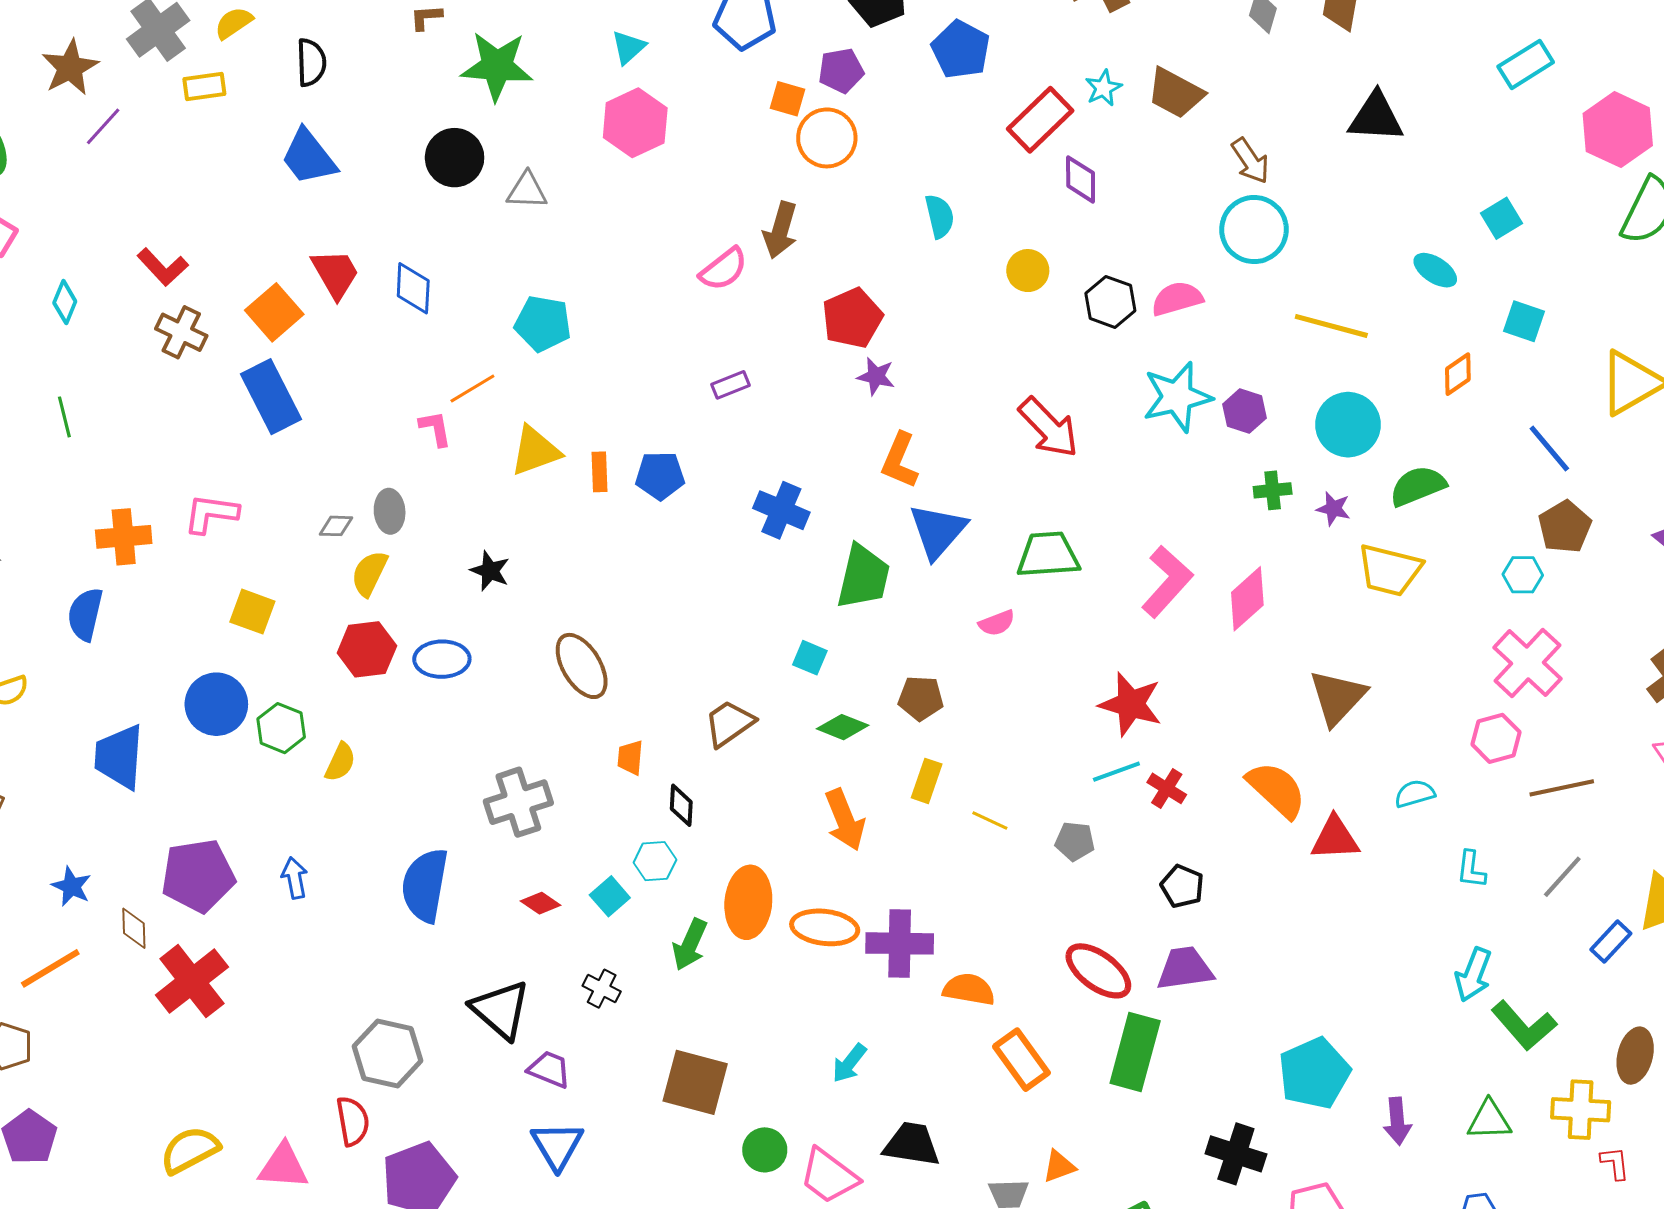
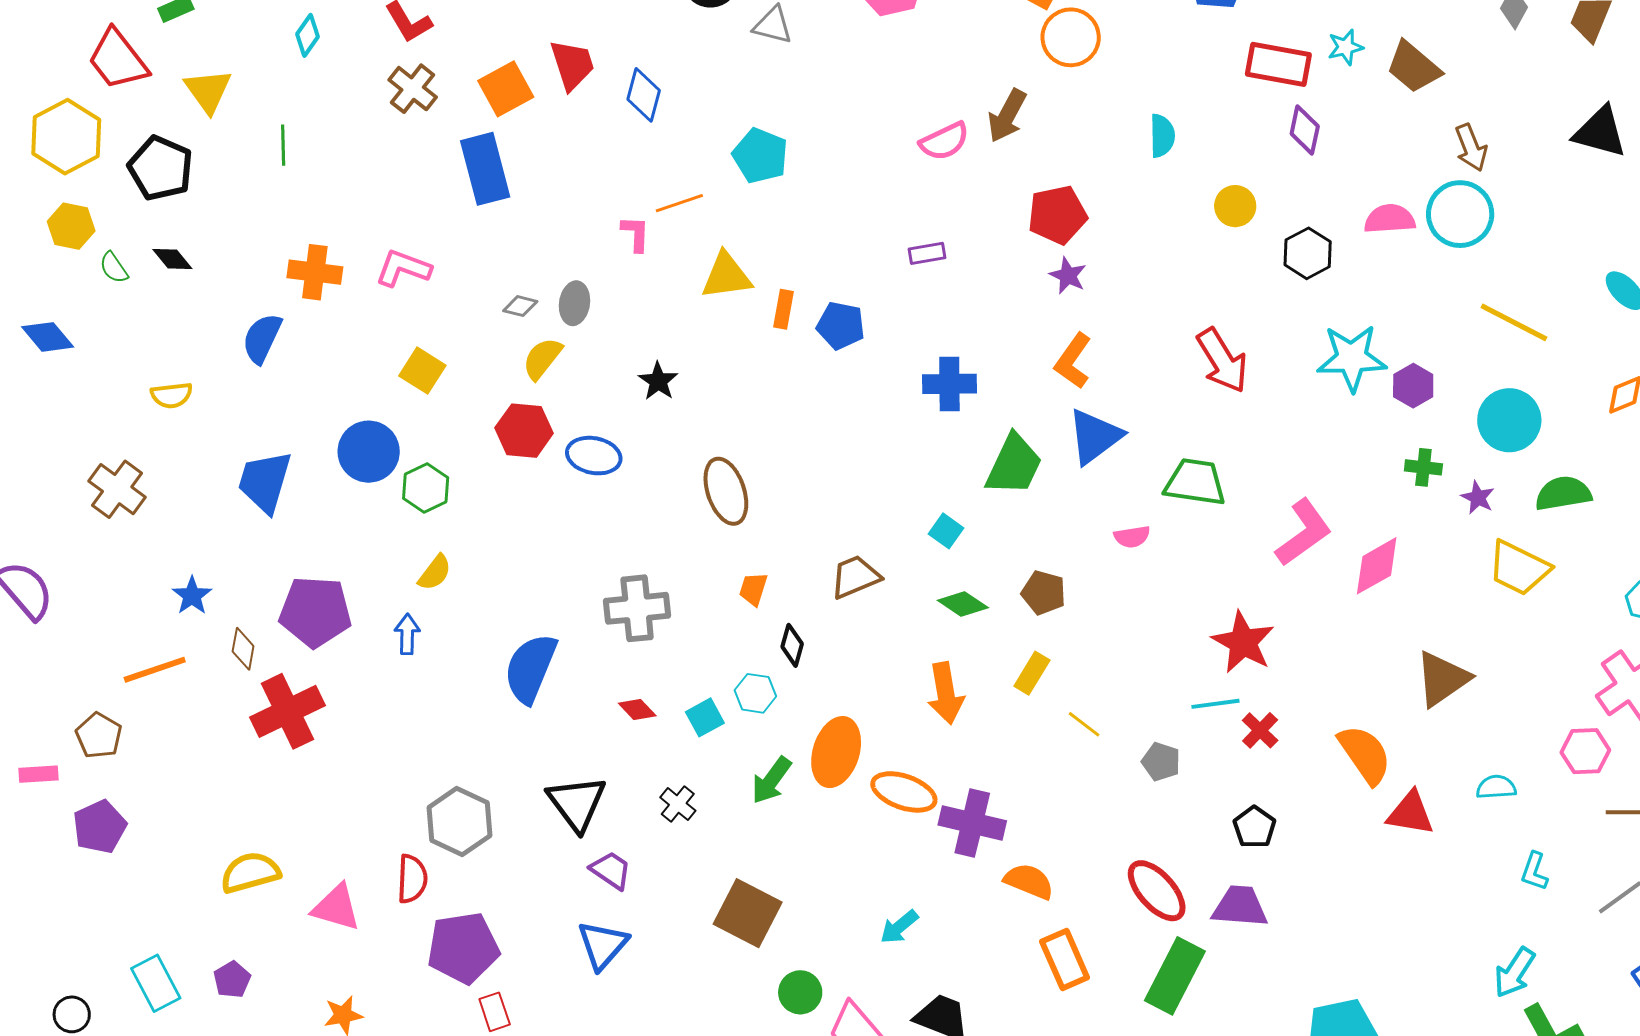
red rectangle: (1040, 120) -> (1278, 64), turned 42
pink semicircle: (1177, 299) -> (1390, 219), moved
blue cross: (781, 510) -> (949, 384), turned -36
yellow semicircle: (340, 762) -> (435, 573), moved

